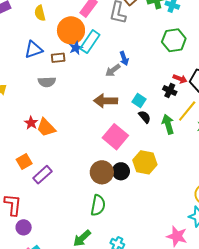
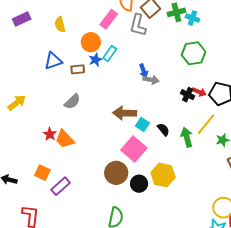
orange circle: (71, 30) -> (91, 42), size x0.7
cyan rectangle: (90, 42) -> (110, 54), size x0.7
gray arrow: (113, 70) -> (151, 80), moved, turned -133
gray semicircle: (47, 82) -> (72, 102), moved, turned -42
black cross: (170, 91) -> (188, 95), moved
cyan square: (139, 101) -> (142, 125), moved
orange square: (24, 161) -> (42, 173), turned -35
brown circle: (102, 172) -> (116, 173), moved

